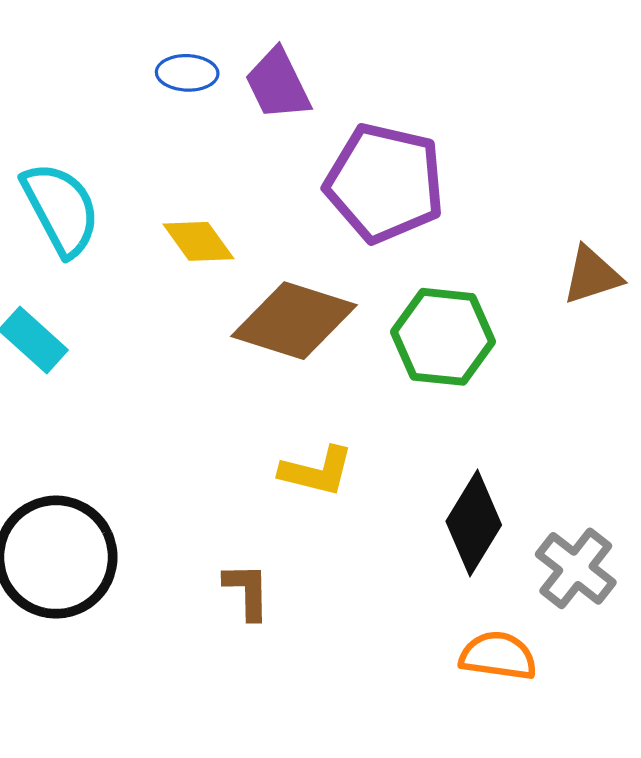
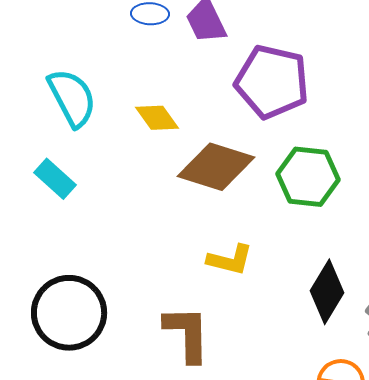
brown L-shape: (247, 591) -> (187, 334), size x1.6

